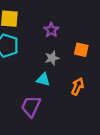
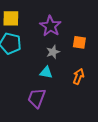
purple star: (51, 30) -> (50, 26), size x1.5

